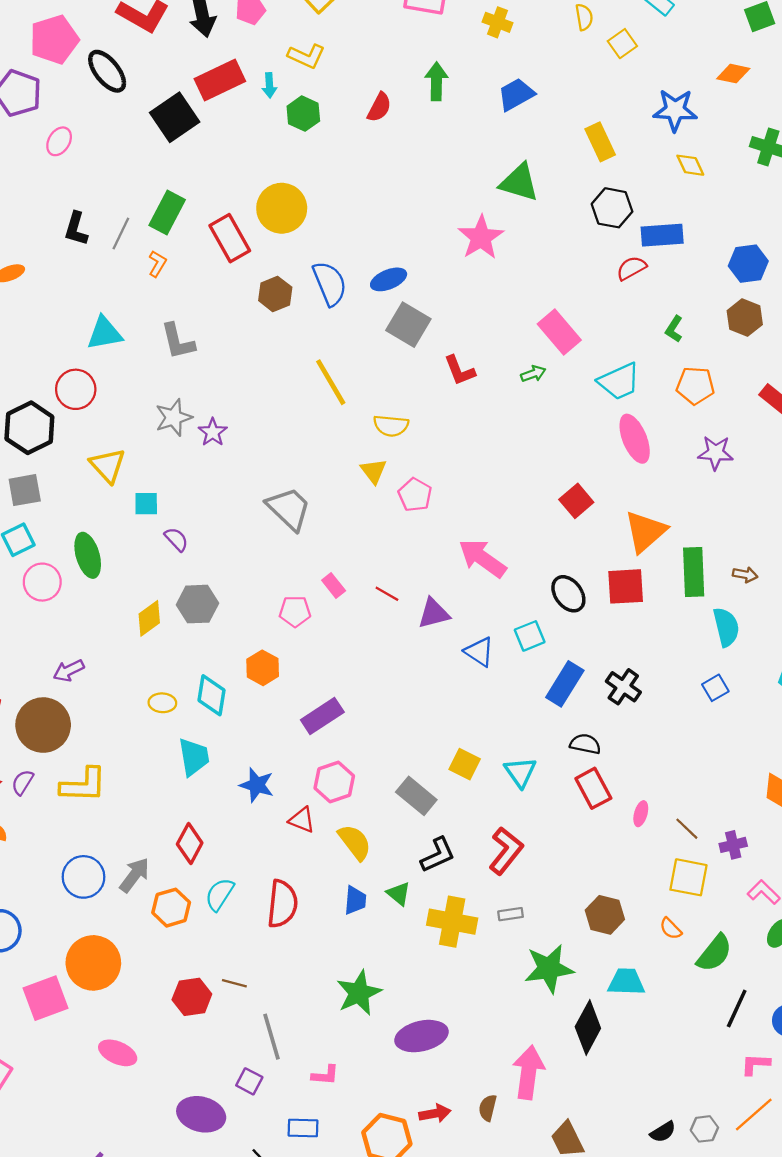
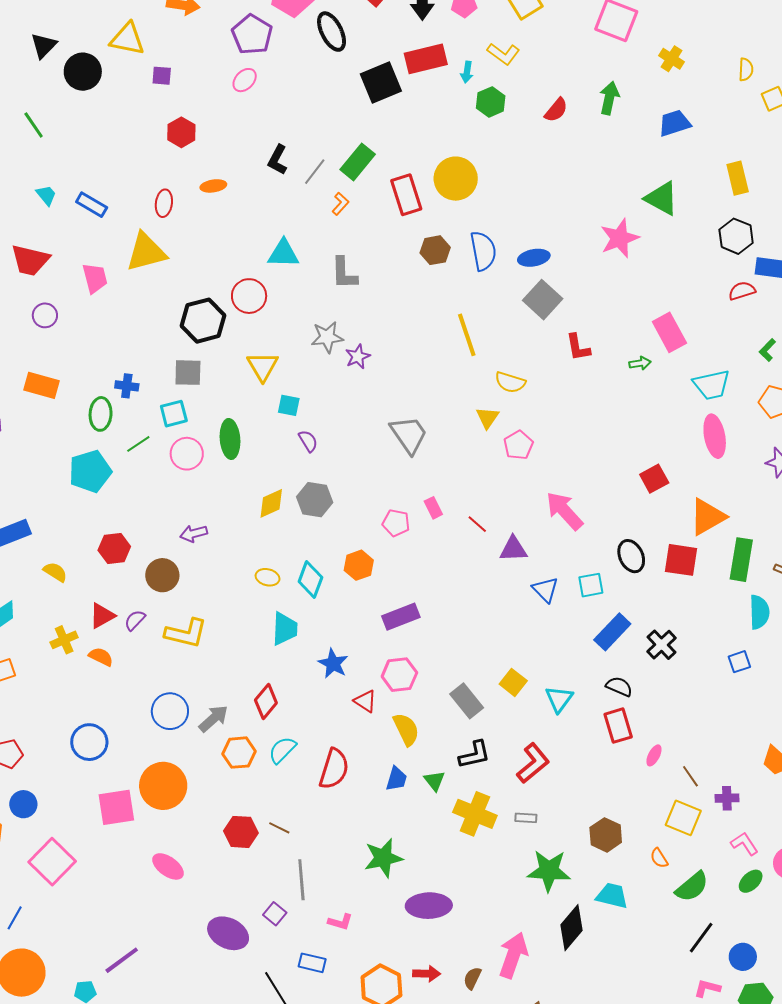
pink ellipse: (59, 141) -> (245, 80), moved
brown circle: (43, 725) -> (162, 575), size x0.7

